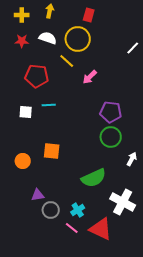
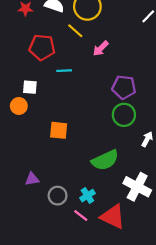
cyan line: (49, 105) -> (64, 71), moved
orange circle: (23, 161) -> (19, 106), moved
purple triangle: (38, 195) -> (32, 179), moved

